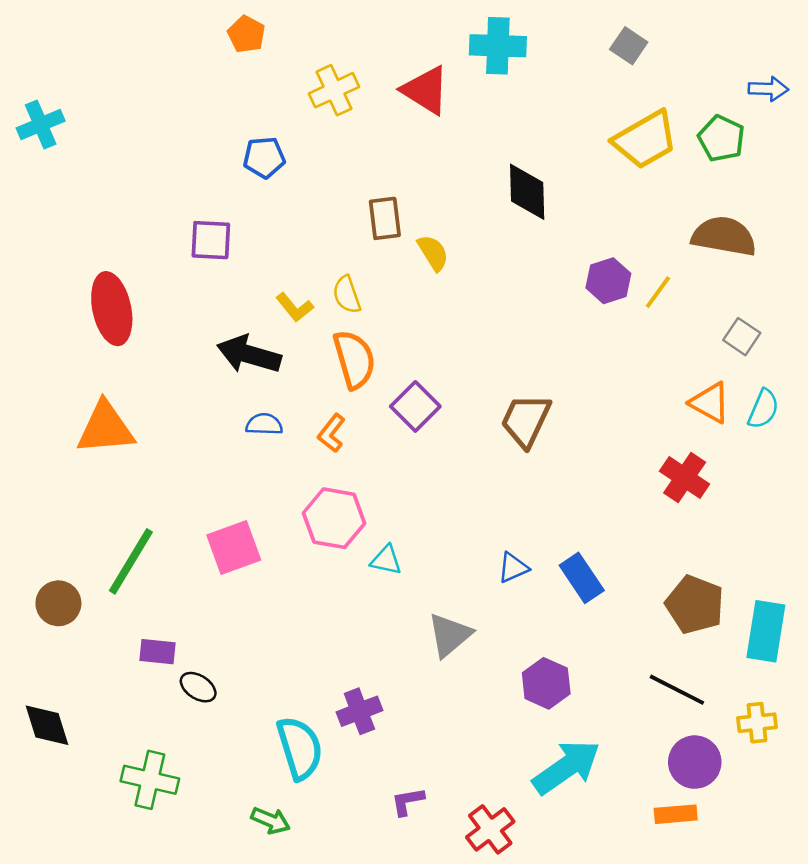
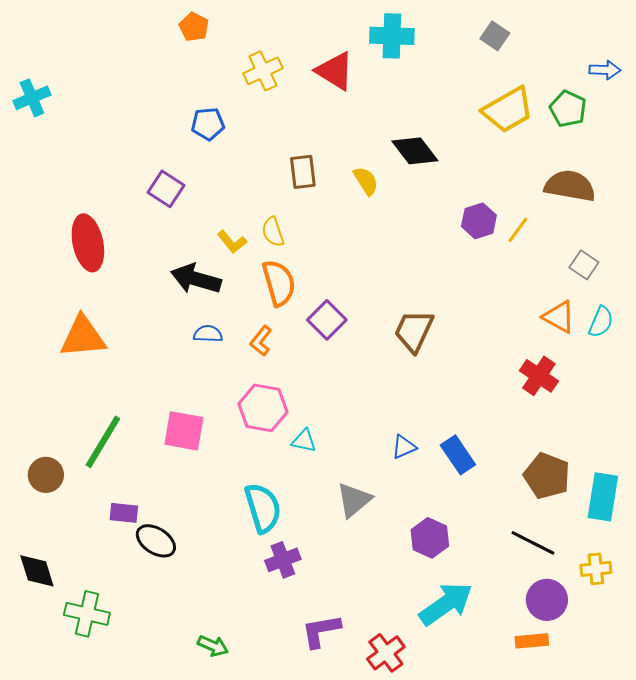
black diamond: (527, 192) -> (415, 151), turned -36
purple square: (211, 240) -> (166, 189), turned 30
yellow semicircle: (433, 253) -> (366, 181), moved
pink square: (234, 547) -> (184, 431), turned 30
black ellipse: (198, 687) -> (156, 541), size x1.4
cyan semicircle: (300, 748) -> (263, 508), moved
green cross: (150, 780) -> (87, 614), moved
purple L-shape: (408, 801) -> (321, 631), size x1.5

